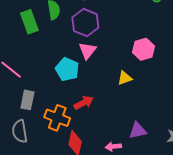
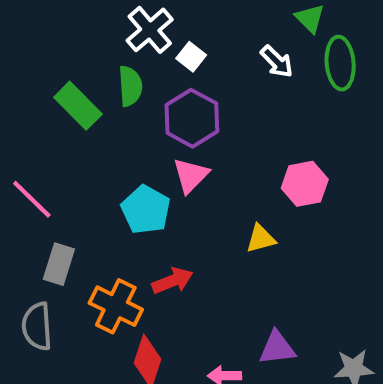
green rectangle: (29, 22) -> (78, 106), turned -30

